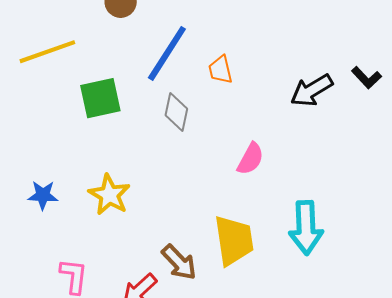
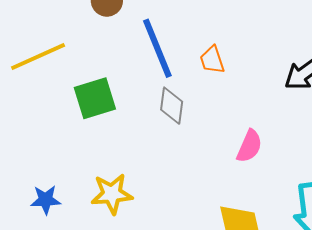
blue line: (167, 53) -> (157, 48), turned -50
yellow star: (109, 195) -> (112, 194), turned -30

